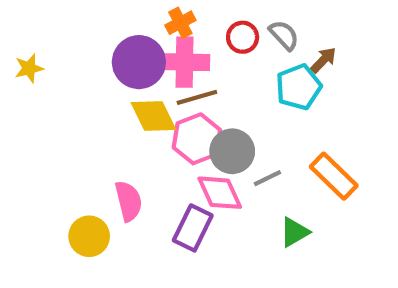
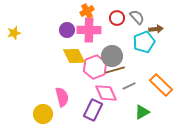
brown arrow: (323, 60) -> (156, 29), turned 40
purple circle: (139, 62) -> (67, 30), size x0.6
brown line: (197, 97) -> (115, 70), moved
gray circle: (232, 151) -> (112, 56), moved

